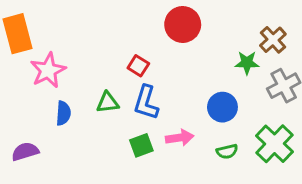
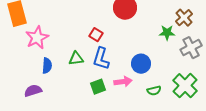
blue circle: (222, 107) -> (141, 64), moved
purple semicircle: (25, 151) -> (33, 91), moved

